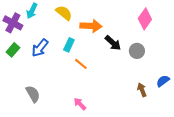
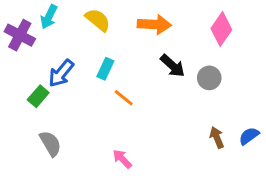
orange arrow: (91, 26) -> (154, 24), moved
green rectangle: (13, 50) -> (38, 96), moved
blue semicircle: (163, 81) -> (249, 136), moved

